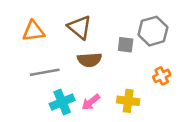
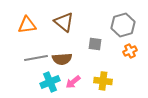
gray square: (126, 45) -> (95, 44), moved
brown semicircle: (90, 60) -> (62, 59), moved
orange cross: (162, 76) -> (130, 51), moved

